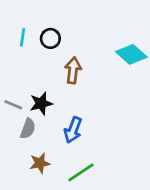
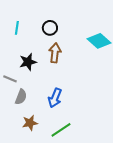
black circle: (50, 38) -> (50, 28), moved
black star: (41, 103) -> (28, 62), moved

